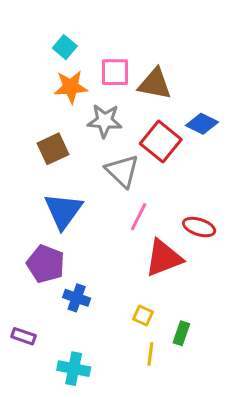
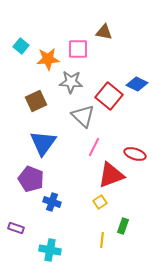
cyan square: (65, 47) -> (21, 46), moved
brown triangle: (155, 84) -> (104, 32), moved, size x0.7
yellow square: (143, 316) -> (100, 202), moved, turned 32

